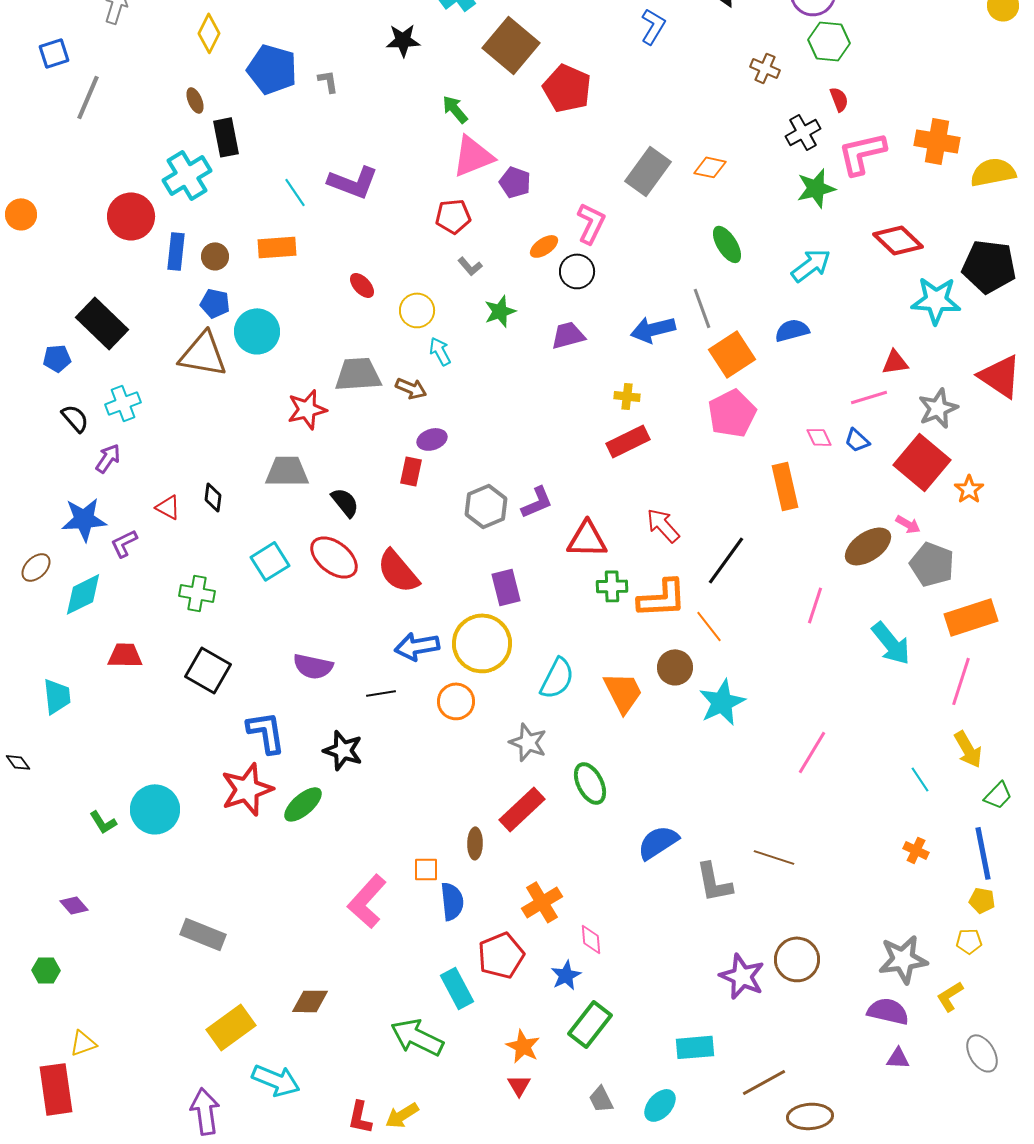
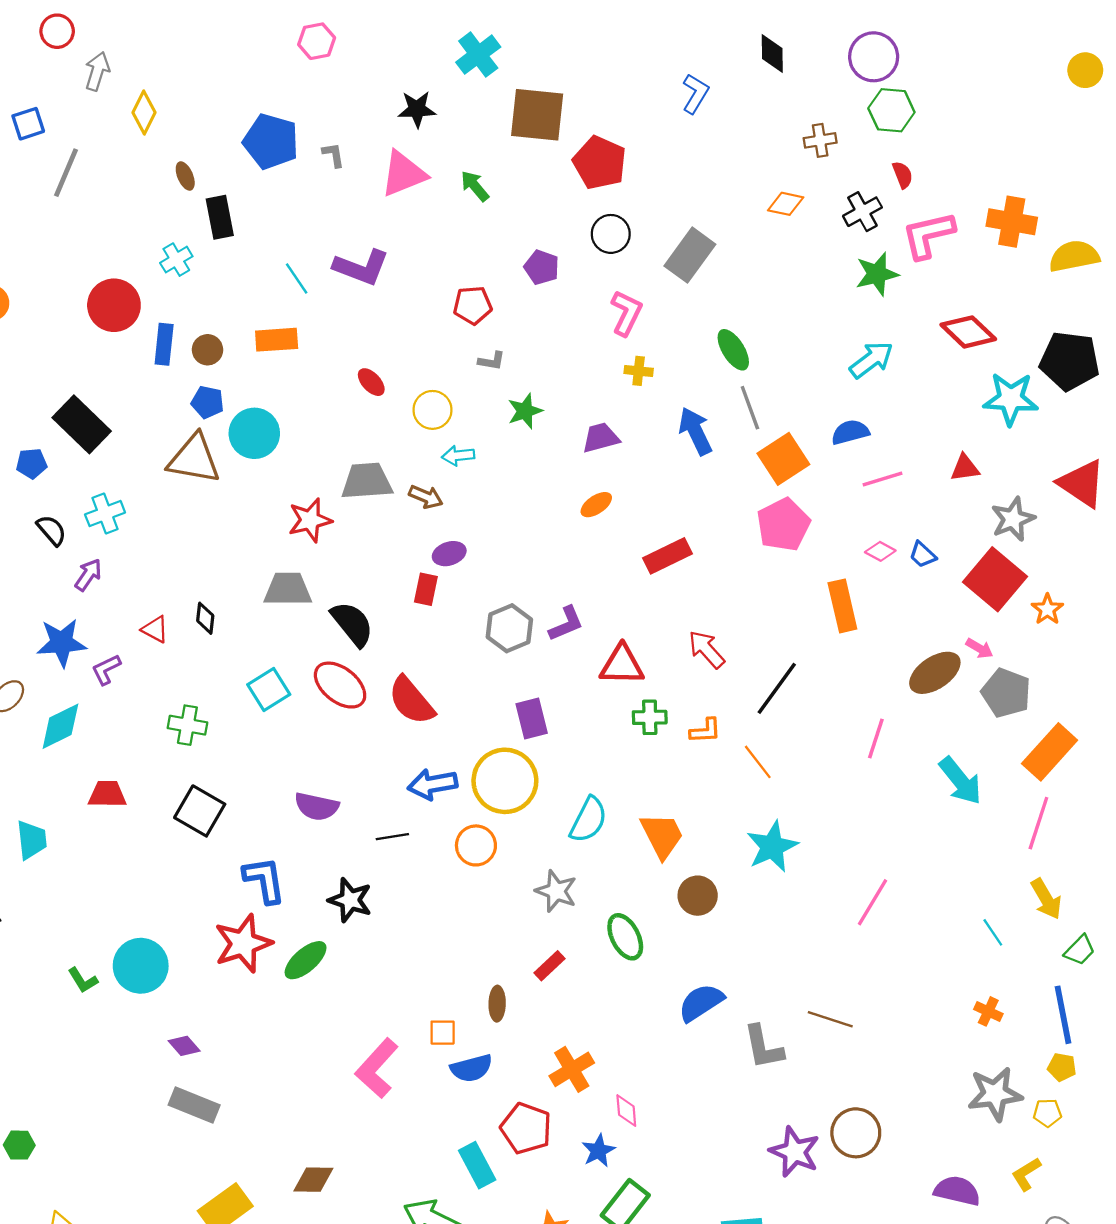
yellow diamond: (209, 33) -> (144, 113), moved
brown square: (511, 45) -> (537, 115), turned -34
brown cross: (765, 68) -> (820, 140), turned -32
pink triangle: (473, 156) -> (404, 174), moved
orange diamond: (710, 167) -> (786, 204), moved
cyan cross: (187, 175) -> (176, 260), size x0.6
green ellipse: (727, 244) -> (733, 350), moved
orange ellipse: (544, 246) -> (596, 505), moved
gray L-shape: (470, 266) -> (492, 361), turned -40
black circle: (577, 271) -> (611, 234), moved
blue arrow: (653, 329) -> (695, 431), turned 78
cyan arrow: (440, 351) -> (458, 456), turned -68
yellow cross: (627, 396) -> (639, 371), moved
pink line: (869, 397) -> (883, 479), moved
pink diamond: (819, 437) -> (880, 551), turned -36
black semicircle: (345, 502) -> (352, 624), size x1.4
orange L-shape: (662, 598) -> (705, 731), size x0.6
orange rectangle: (971, 617) -> (1050, 752), turned -30
brown circle: (675, 667) -> (698, 896), moved
red rectangle: (522, 809) -> (549, 966), size x0.6
blue semicircle: (452, 901) -> (471, 1068), turned 81
purple diamond: (74, 905) -> (184, 1046), moved
red pentagon: (501, 955) -> (526, 1128), turned -30
gray star: (903, 959) -> (995, 1094), moved

